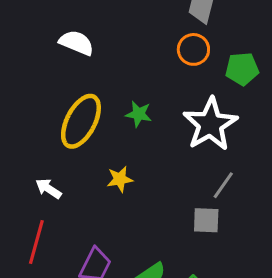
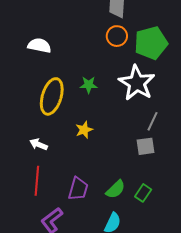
green pentagon: (242, 69) -> (151, 43), size x1.5

